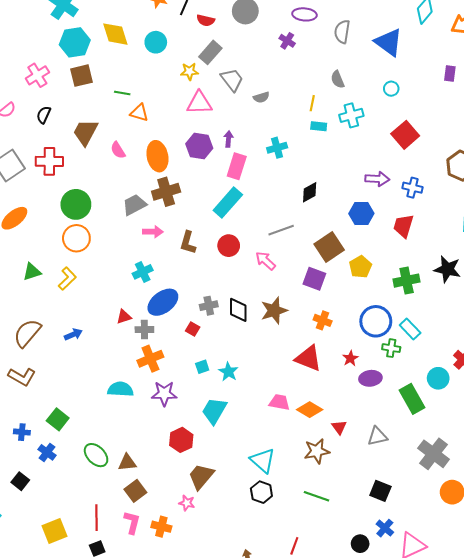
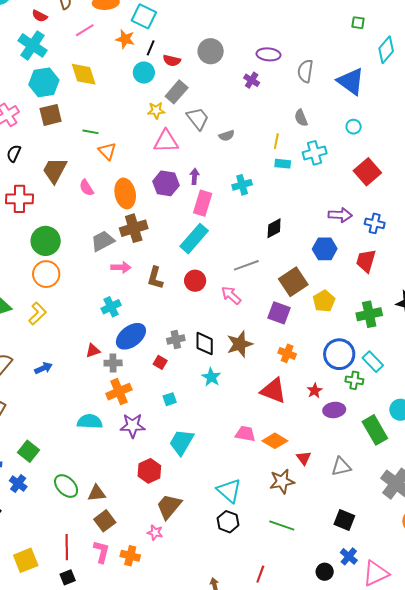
cyan circle: (156, 42) -> (144, 73), moved
orange triangle: (139, 113) -> (107, 151), turned 30
cyan star: (228, 372) -> (211, 377), moved

